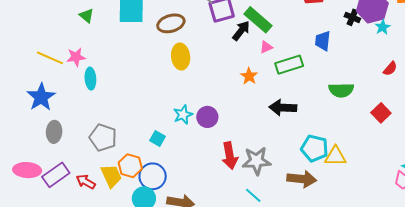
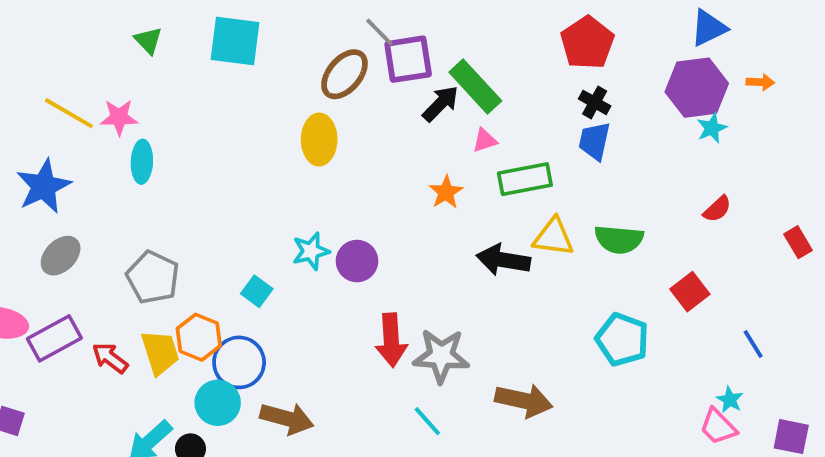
black cross: (352, 17) -> (595, 102), moved
brown ellipse: (171, 23) -> (345, 74), moved, turned -40
gray ellipse: (54, 132) -> (61, 256), turned 35
cyan pentagon: (314, 148) -> (622, 339), moved
yellow triangle: (335, 156) -> (553, 237), moved

